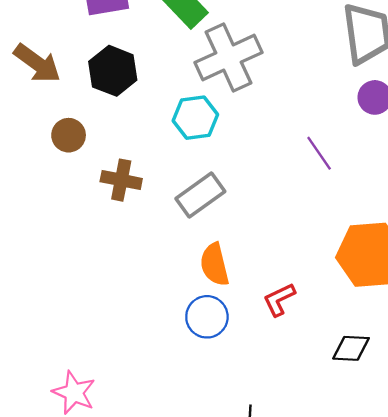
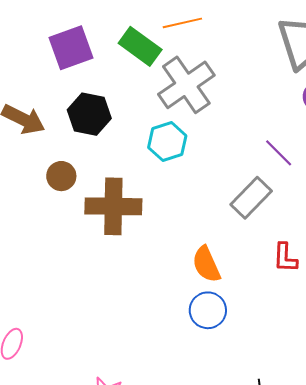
brown cross: (121, 180) -> (113, 206), size x1.6
gray rectangle: (200, 195) -> (251, 198), moved
red L-shape: (279, 299) -> (285, 258), moved, turned -52

